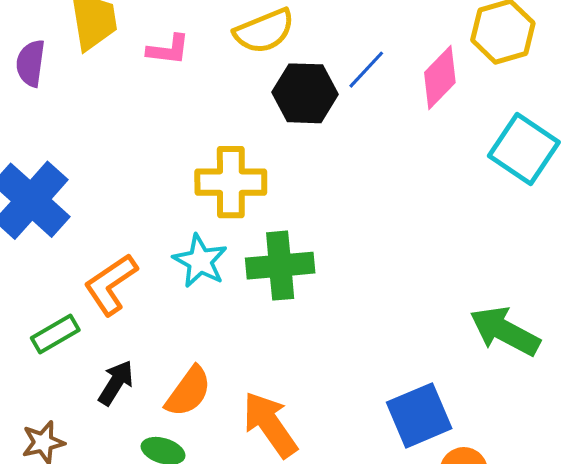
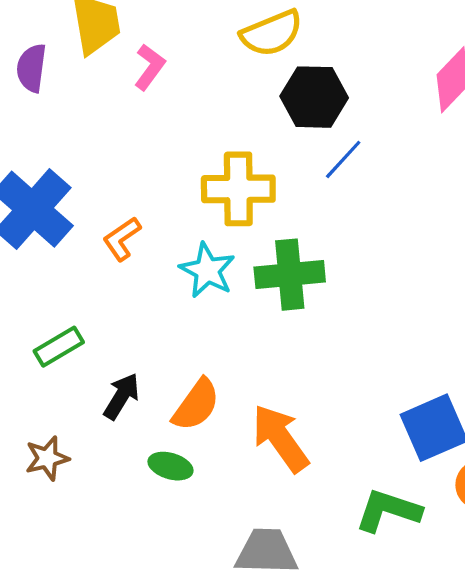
pink L-shape: (168, 50) -> (150, 67), moved, turned -60
blue line: (366, 70) -> (343, 159), moved
orange L-shape: (111, 284) -> (122, 239), moved, size x0.7

